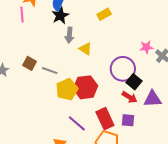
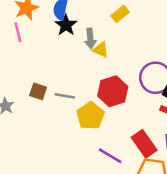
gray arrow: (69, 35) -> (90, 39), moved
yellow triangle: (85, 49) -> (101, 50), moved
red hexagon: (86, 87) -> (113, 91), moved

